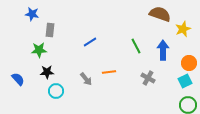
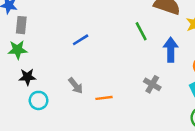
gray rectangle: (50, 30) -> (21, 25), moved
green line: (136, 46) -> (141, 31), moved
orange line: (109, 72) -> (104, 98), moved

